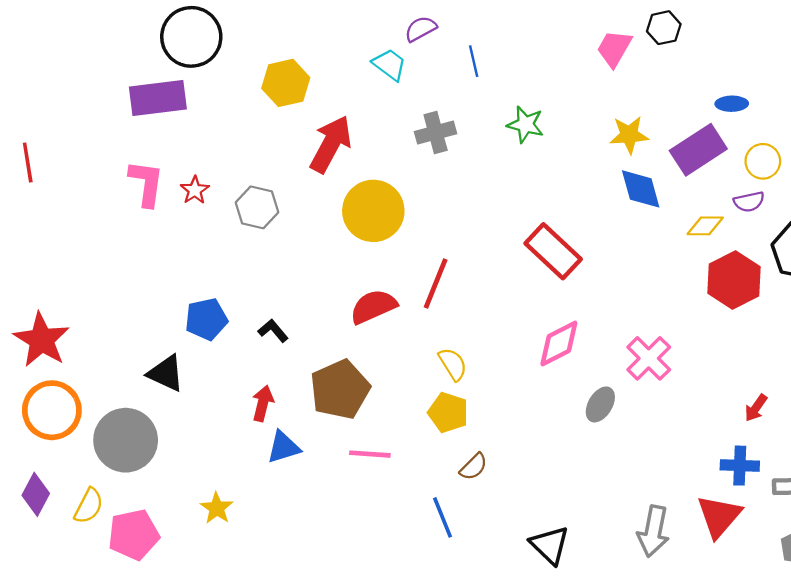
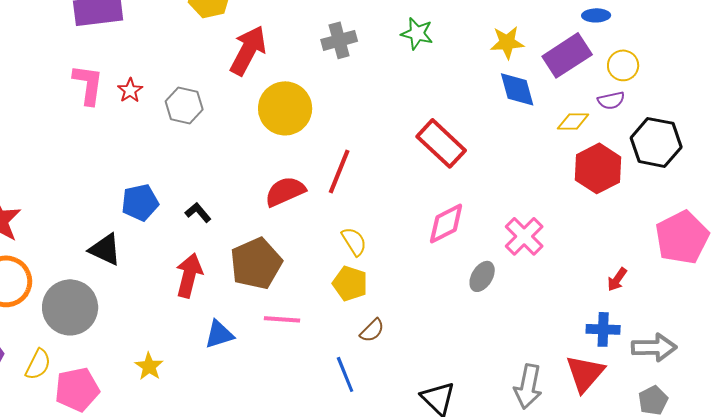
red arrow: (263, 403) -> (189, 275), size x1.4
blue triangle: (283, 447) -> (219, 334), moved

